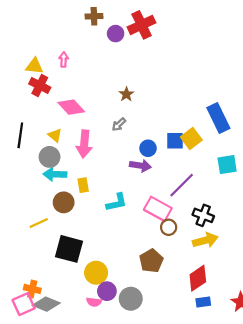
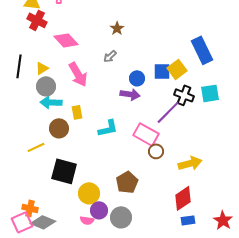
yellow triangle: (55, 135) -> (42, 68), moved, turned 48
pink arrow: (84, 144) -> (78, 74), turned -35
black cross: (203, 215) -> (184, 95), moved
brown pentagon: (151, 261) -> (127, 182), moved

